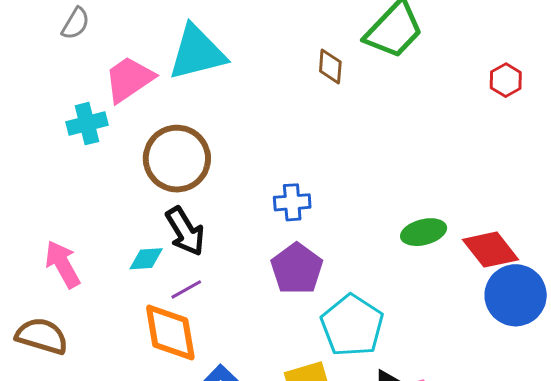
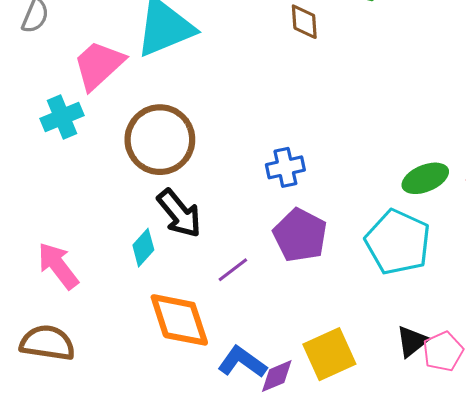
cyan diamond: (146, 259) -> (143, 248), turned -36
purple line: (186, 289) -> (233, 270), moved
cyan pentagon: (352, 326) -> (398, 242), moved

